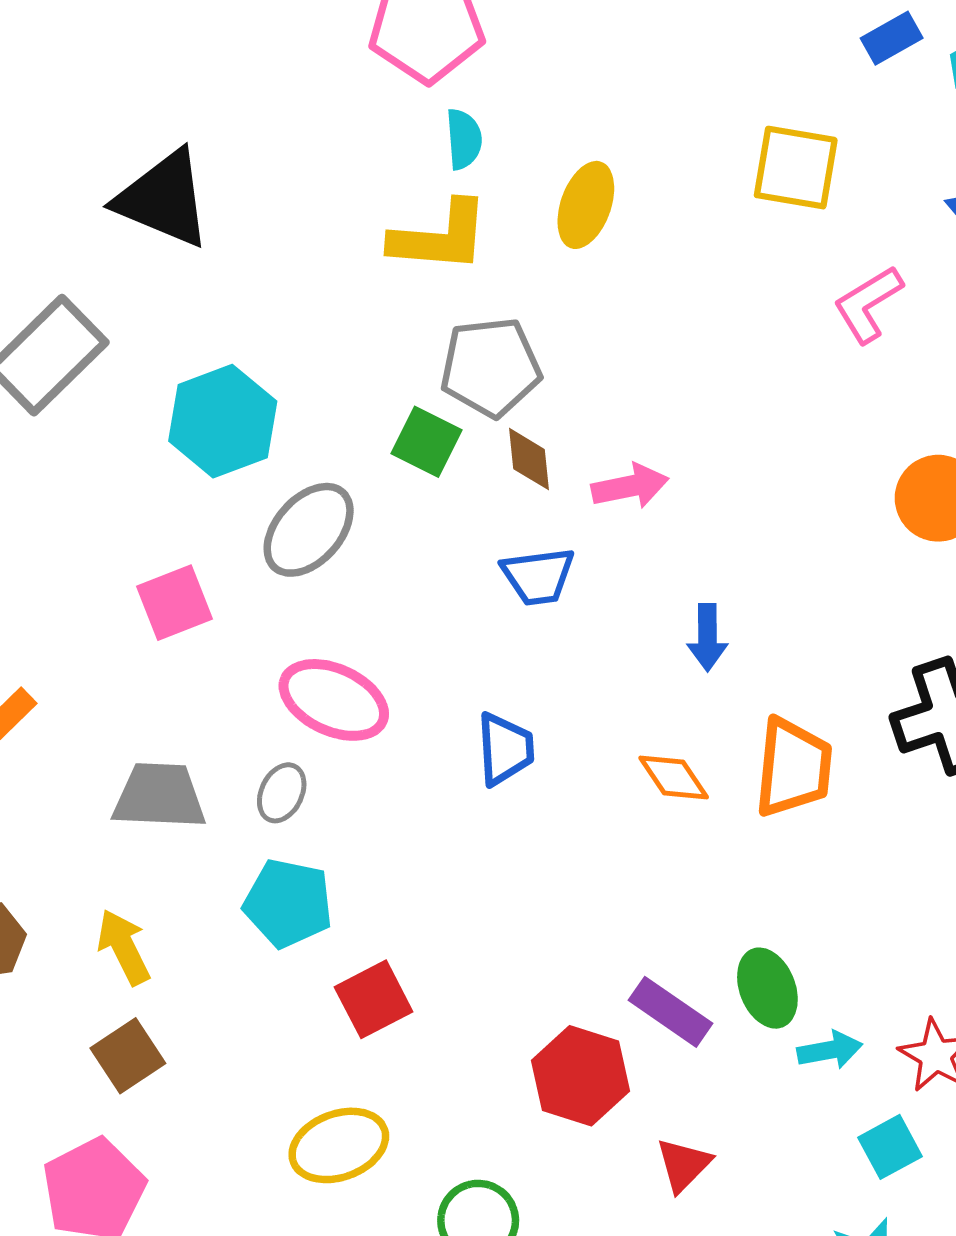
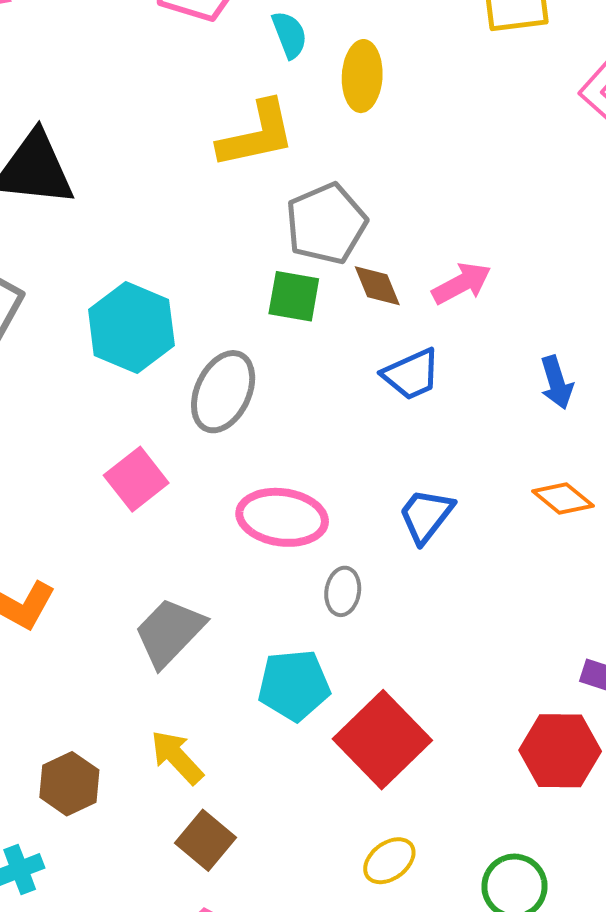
cyan semicircle: (464, 139) -> (289, 35), moved
blue trapezoid: (505, 749) -> (426, 516), turned -122
gray ellipse: (282, 793) -> (343, 591), moved
gray trapezoid: (159, 796) -> (169, 632), turned -32
red square: (374, 999) -> (382, 740), size x1.5
yellow ellipse: (339, 1145) -> (389, 861), size x0.7

